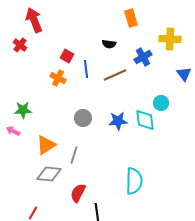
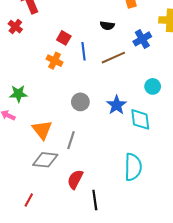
cyan circle: (161, 103) -> (153, 86), moved
cyan diamond: (145, 120) -> (140, 119), moved
blue star: (118, 121) -> (116, 105), turned -30
orange triangle: (46, 145) -> (42, 130), turned -35

